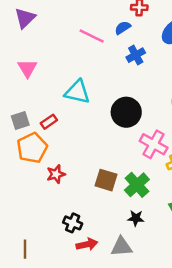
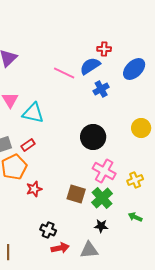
blue semicircle: (123, 28) -> (90, 66), size x1.5
cyan triangle: (77, 92) -> (33, 113), moved
pink cross: (154, 144) -> (104, 171), moved

